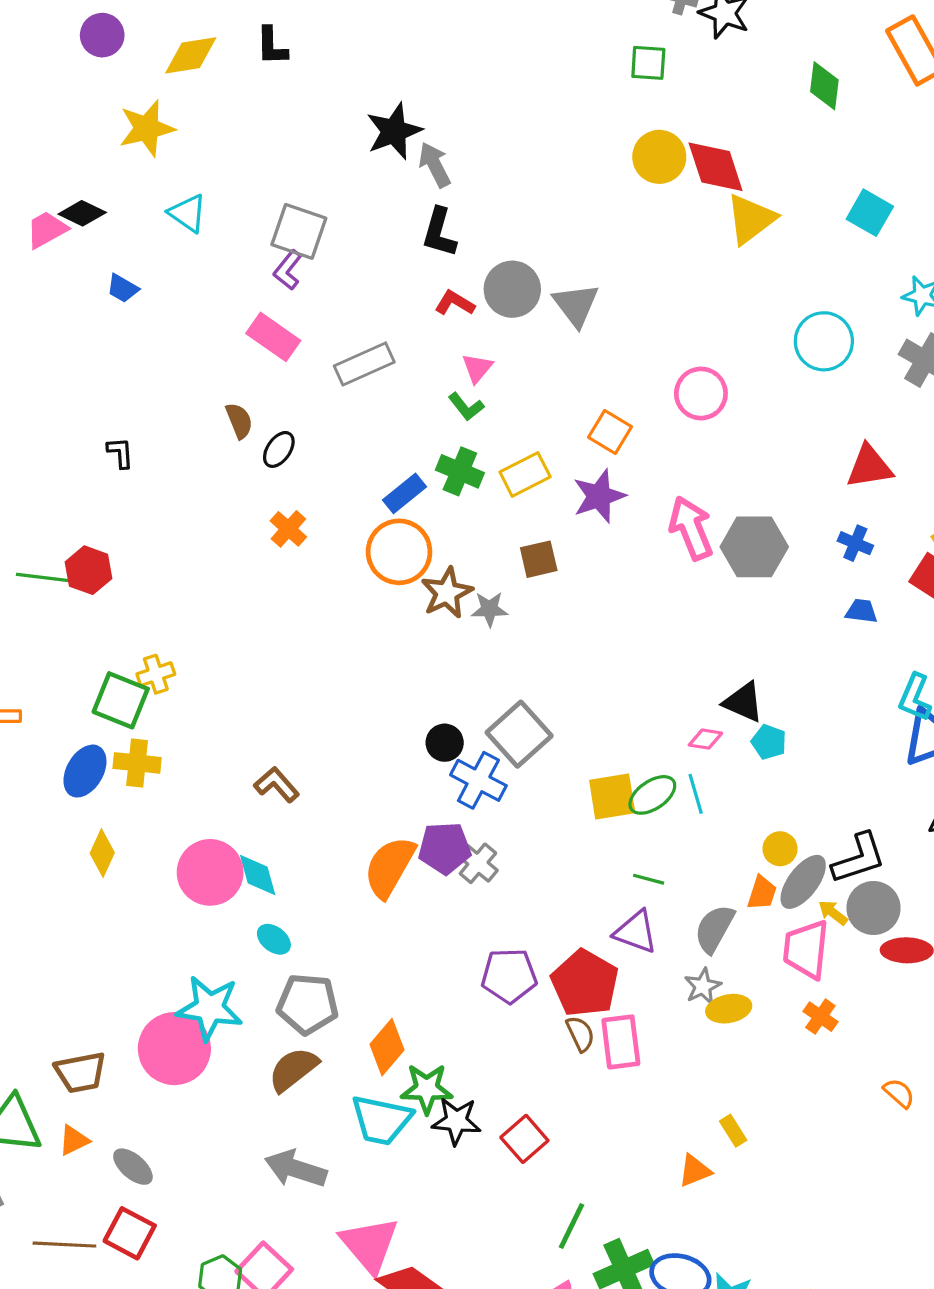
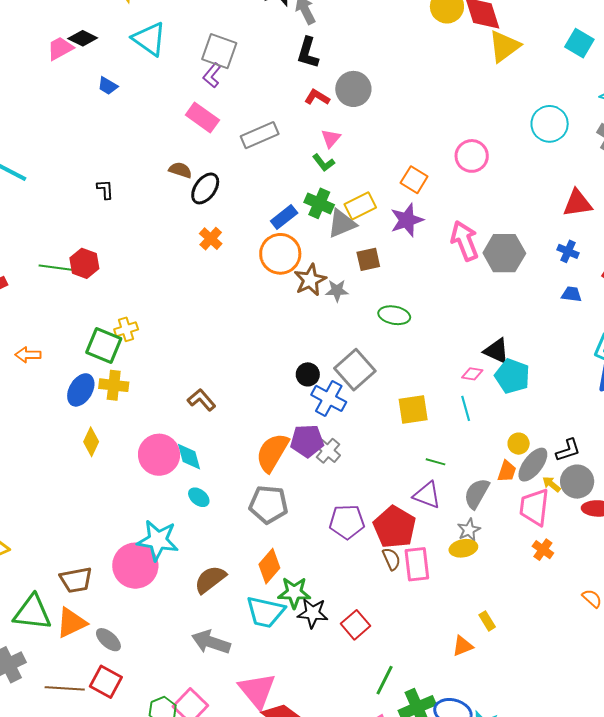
cyan triangle: (188, 213) -> (149, 39), size x1.4
gray triangle: (576, 305) -> (342, 224), moved, turned 44
brown semicircle: (239, 421) -> (180, 170), turned -50
black ellipse: (279, 449) -> (205, 188), size x1.4
cyan pentagon: (769, 742) -> (512, 376), size x1.6
green ellipse: (652, 795) -> (394, 315), moved, turned 44
black L-shape: (859, 858) -> (568, 450), size x0.7
gray pentagon: (308, 1004) -> (268, 504), moved
yellow ellipse: (729, 1009) -> (463, 548), moved
orange triangle: (74, 1140) -> (71, 623), size x1.6

